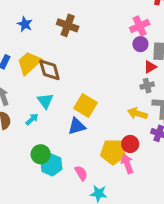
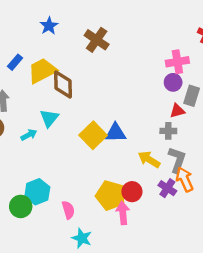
blue triangle: (77, 126) -> (116, 133), moved
green circle: (41, 154) -> (21, 206), moved

